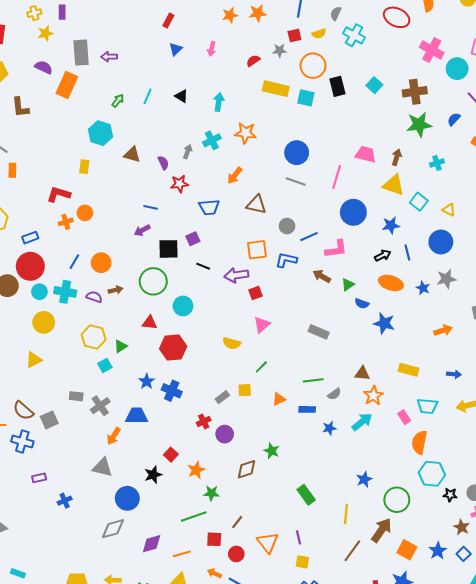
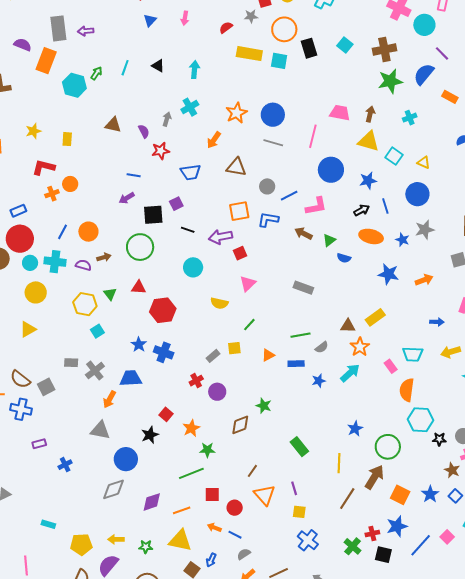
yellow star: (45, 33) -> (33, 131), moved
blue semicircle: (454, 119) -> (424, 74), size x1.6
cyan hexagon: (101, 133) -> (74, 85), moved
orange star: (246, 133) -> (237, 113), moved, turned -30
cyan circle: (183, 306) -> (193, 267), moved
blue star: (384, 323) -> (388, 274), moved
green triangle: (121, 346) -> (110, 294), moved, turned -32
yellow rectangle: (408, 370) -> (375, 317), moved, turned -48
brown line: (237, 522) -> (252, 471), moved
cyan rectangle: (18, 573) -> (48, 524), moved

